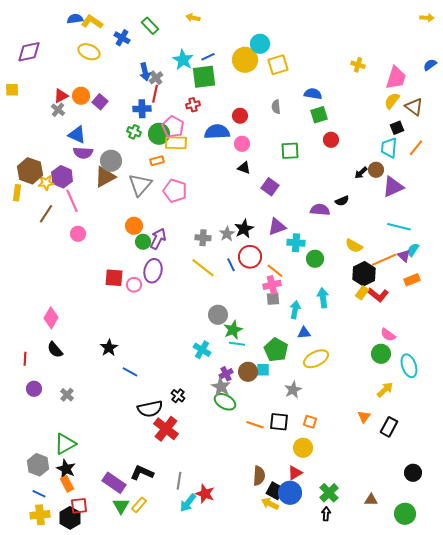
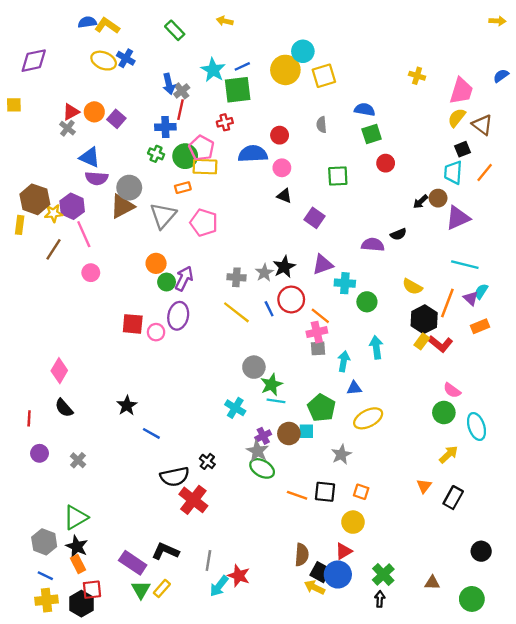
blue cross: (122, 38) -> (126, 58), moved
orange line: (384, 260) -> (447, 303), turned -45

